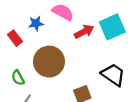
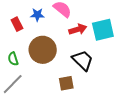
black trapezoid: (113, 75) -> (83, 60), moved

